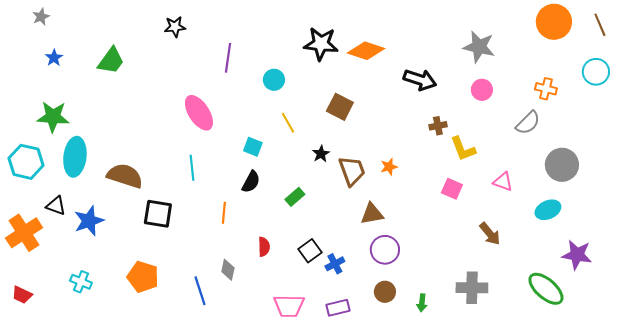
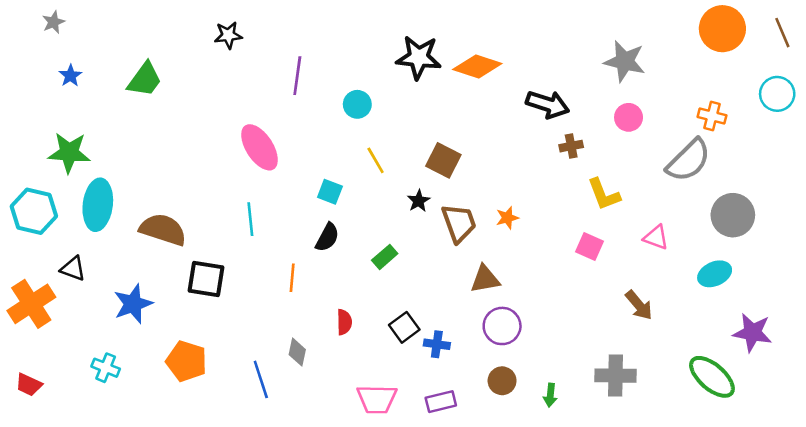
brown square: (340, 107) -> (443, 160), moved
gray semicircle: (528, 123) -> (689, 160), size x1.4
brown cross: (438, 126) -> (571, 146), moved
blue star: (89, 221) -> (133, 304), moved
blue cross: (335, 264) -> (437, 344), turned 36

